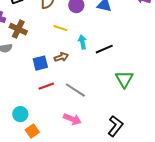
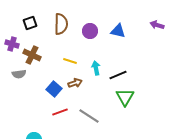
yellow line: (60, 28) -> (70, 61), moved
blue square: (40, 63) -> (54, 89), turned -35
green triangle: (124, 79) -> (125, 97), moved

